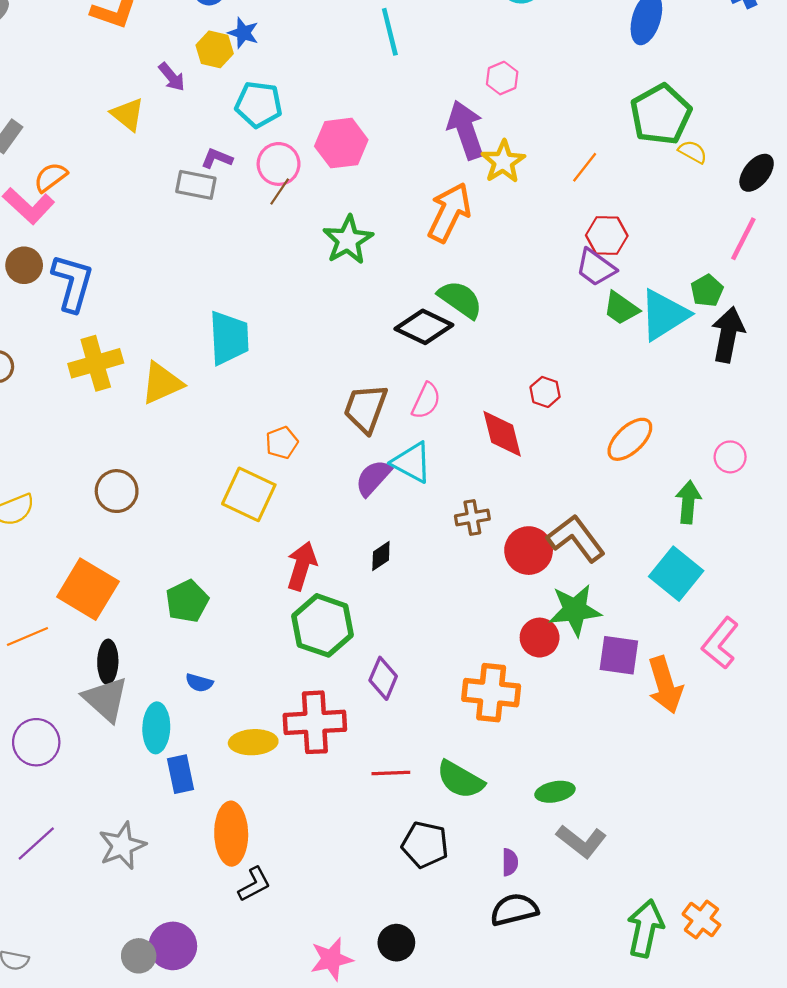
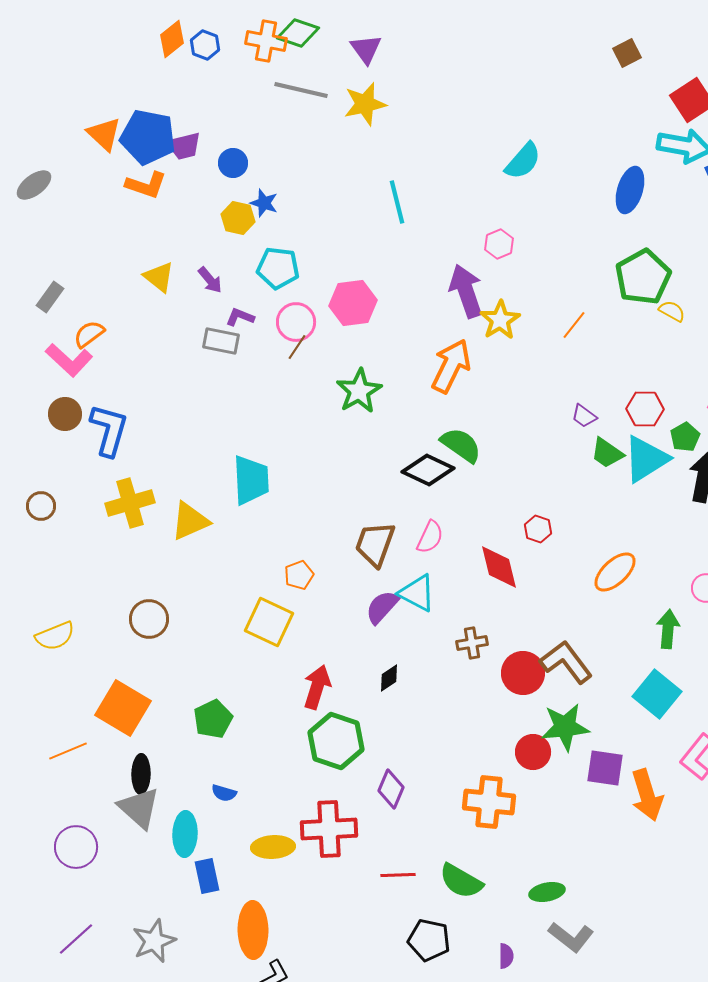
purple arrow: (172, 77) -> (210, 280), moved
red hexagon: (607, 236) -> (645, 409), moved
purple trapezoid: (596, 267) -> (584, 416), size x0.7

